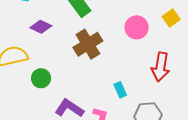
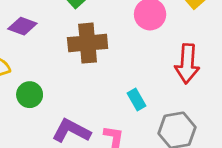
brown cross: (88, 44) -> (88, 43), turned 32

